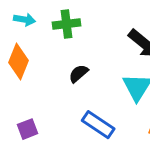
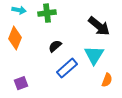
blue rectangle: (98, 125) -> (67, 68), moved, turned -75

